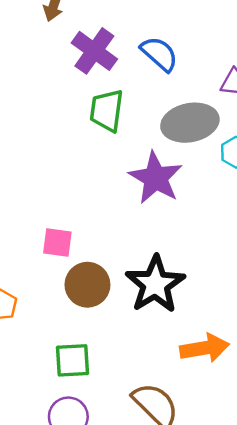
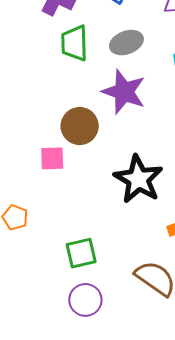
gray ellipse: (190, 123) -> (126, 43), moved, size x0.7
brown circle: (87, 285) -> (80, 126), moved

